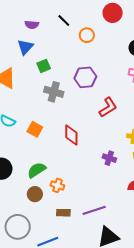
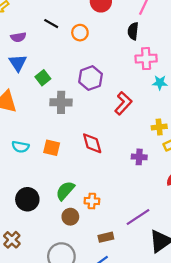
brown rectangle: (63, 213) -> (106, 237), moved

